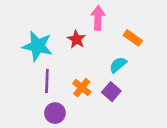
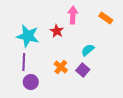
orange rectangle: (133, 38) -> (106, 18), moved
purple line: (47, 81) -> (24, 62), moved
purple circle: (55, 113) -> (31, 82), moved

